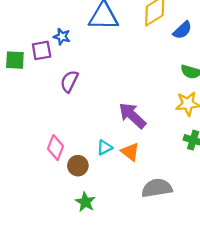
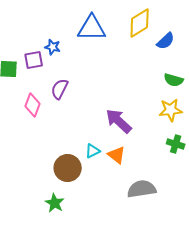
pink diamond: (55, 148) -> (33, 105), moved
brown circle: (78, 166) -> (68, 168), size x1.4
green star: (85, 202) -> (55, 203), moved

